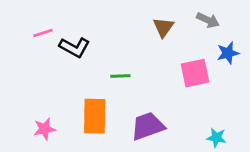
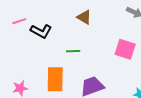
brown triangle: (163, 27) -> (84, 17), moved, turned -35
pink square: (195, 73) -> (125, 49), turned 30

